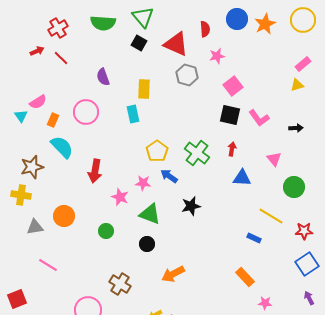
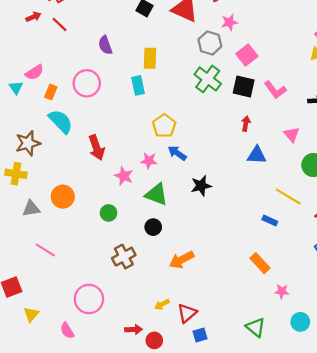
gray hexagon: (187, 75) -> (210, 43), moved
green cross: (197, 153) -> (208, 79), moved
red arrow: (95, 171) -> (97, 148), turned -30
brown cross: (120, 284) -> (124, 257), moved, turned 30

